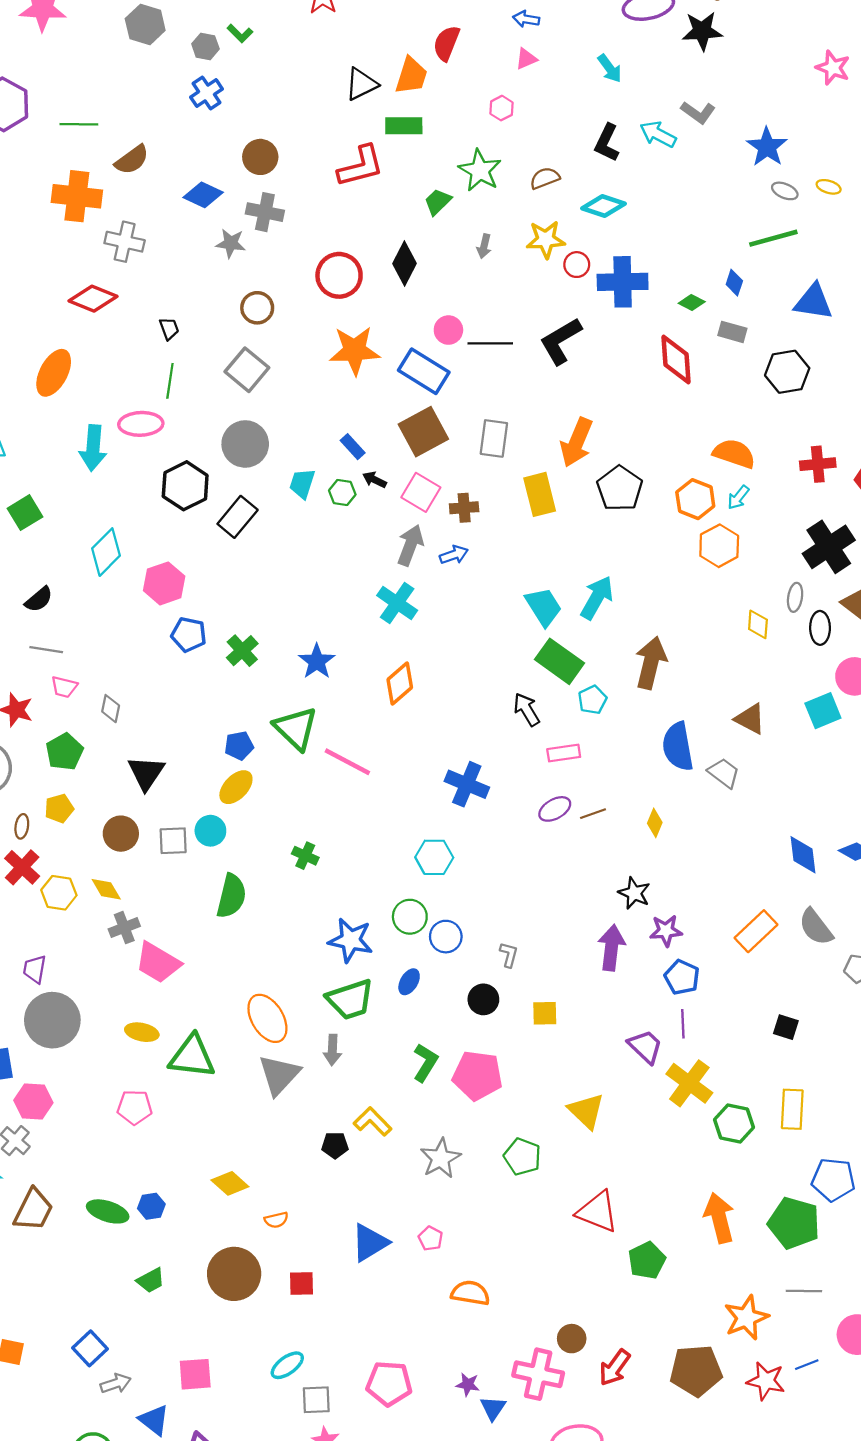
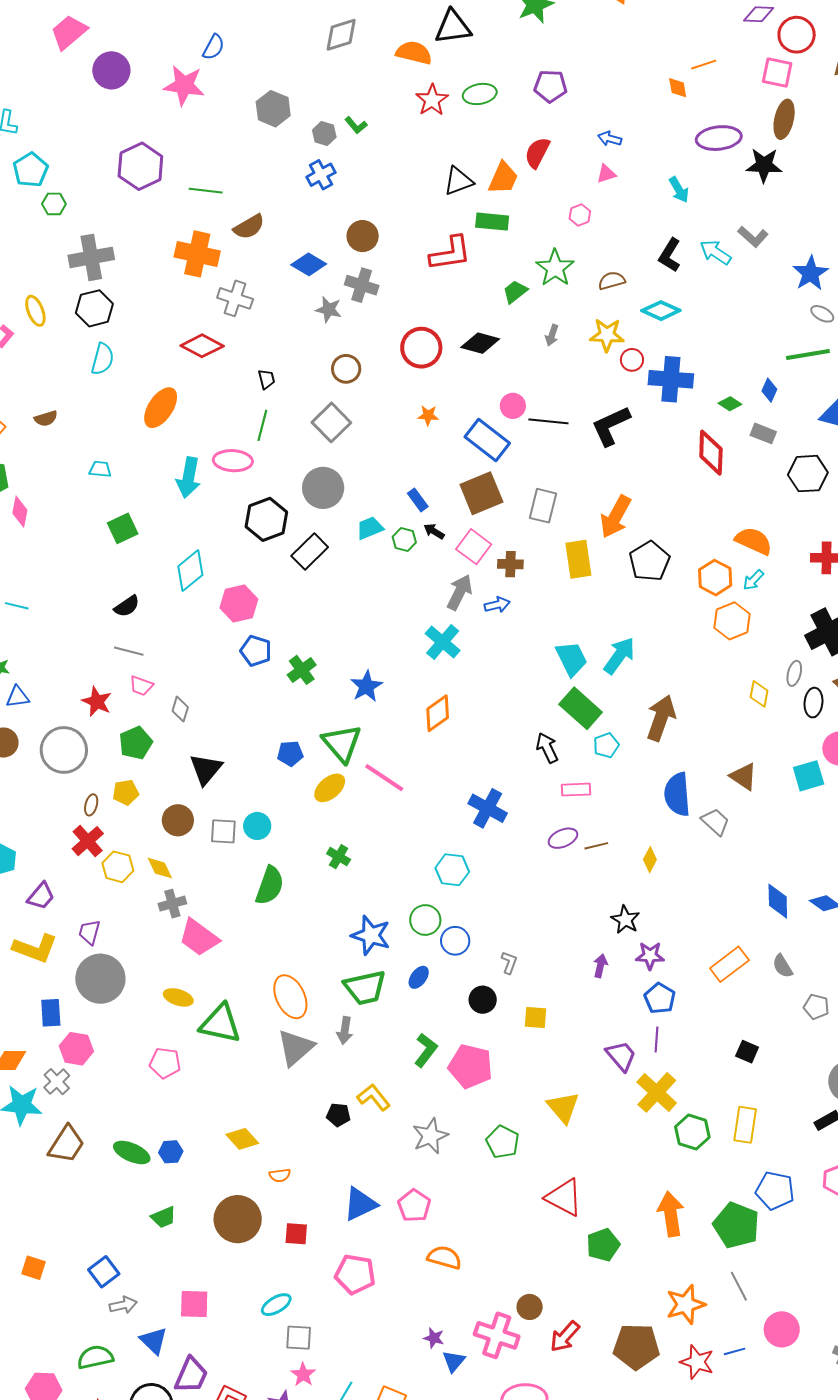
black diamond: (405, 264) -> (480, 343), turned 72
orange star: (355, 351) -> (428, 415), size x0.5
cyan trapezoid: (302, 484) -> (370, 528), turned 44
yellow ellipse: (236, 787) -> (330, 788), moved
gray semicircle: (816, 927) -> (783, 966), size x0.7
purple arrow: (611, 948) -> (600, 966), size x0.6
pink pentagon: (431, 1238) -> (414, 1206), size x1.5
gray line: (804, 1291) -> (739, 1286), turned 56
pink pentagon: (389, 1383) -> (355, 1274), moved

